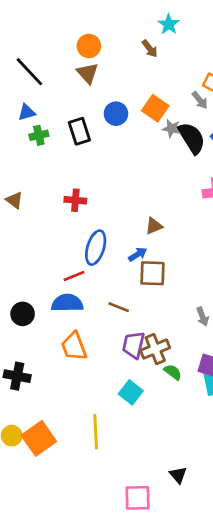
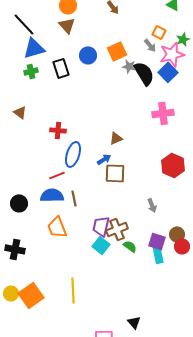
orange square: (155, 108) -> (117, 51), turned 30
blue triangle: (27, 112) -> (34, 48), moved, size x1.6
brown triangle: (14, 200) -> (20, 112), moved
red cross: (75, 200) -> (58, 130), moved
brown line: (119, 307) -> (74, 198), moved, turned 56
cyan square: (131, 392) -> (101, 245), moved

